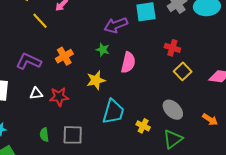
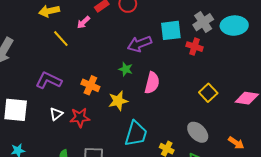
red cross: (172, 48) -> (194, 47), moved
orange cross: (64, 56) -> (90, 85), moved, turned -36
white triangle: (36, 93) -> (56, 114), turned -32

